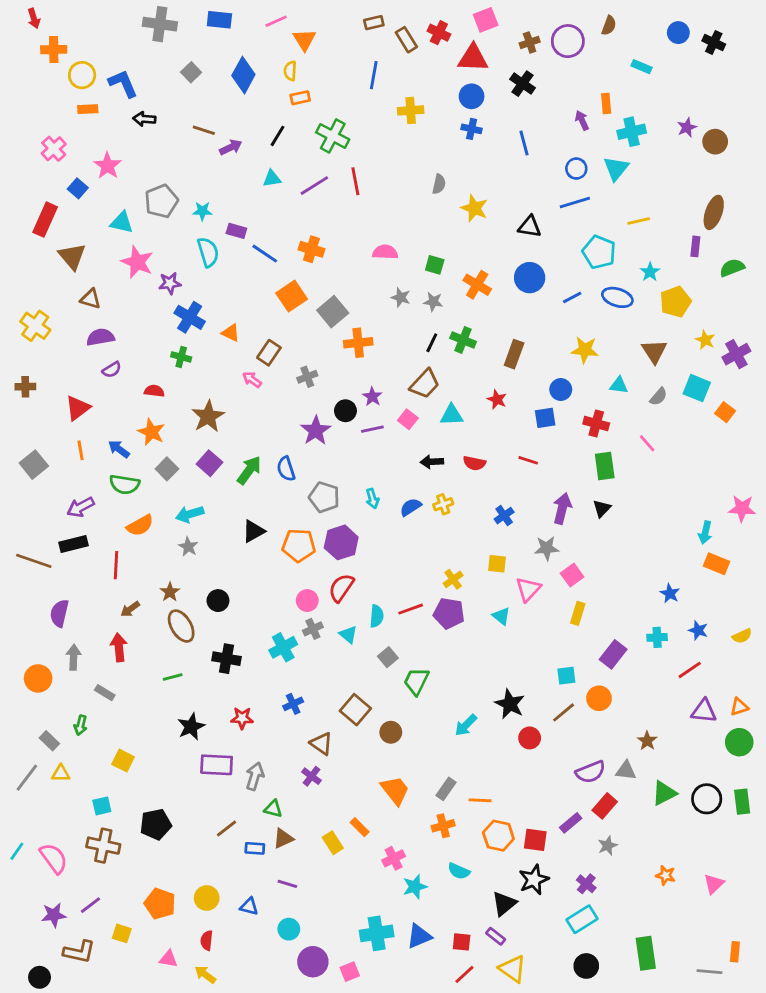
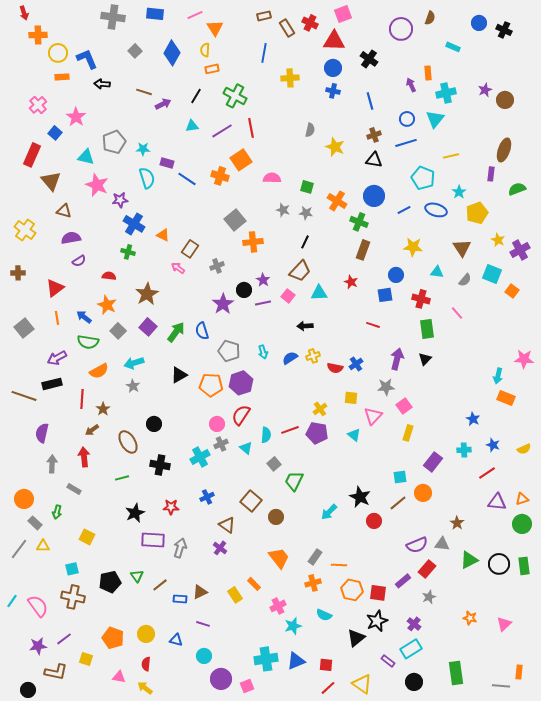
brown cross: (530, 42) -> (374, 135), moved
orange square: (292, 296) -> (241, 160), moved
green cross: (463, 340) -> (359, 222), moved
red semicircle: (474, 463) -> (335, 368), moved
brown star: (170, 592) -> (103, 409), moved
orange circle: (38, 678) -> (24, 499), moved
green triangle: (273, 809) -> (137, 576), moved, turned 40
purple rectangle: (496, 936) -> (388, 661), moved

